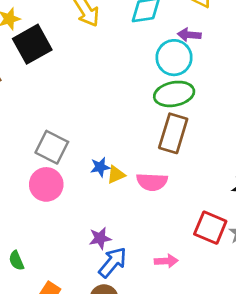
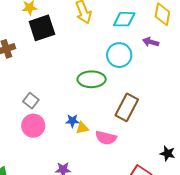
cyan circle: (174, 58) -> (119, 55), moved
green ellipse: (174, 94) -> (92, 79), moved
gray square: (52, 147) -> (31, 101), moved, size x0.7

